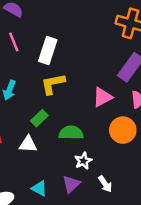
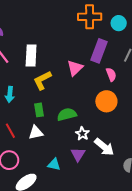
pink triangle: (102, 97) -> (75, 68), moved
green rectangle: (39, 118) -> (39, 110), turned -40
white arrow: (105, 184) -> (104, 147), size x1.5

